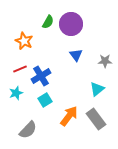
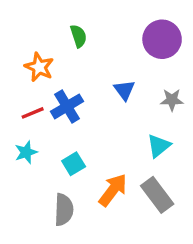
green semicircle: (48, 22) -> (78, 36), turned -48
purple circle: (71, 24) -> (162, 39), moved
blue cross: (41, 76) -> (67, 106), moved
gray semicircle: (28, 130) -> (64, 210), moved, turned -42

